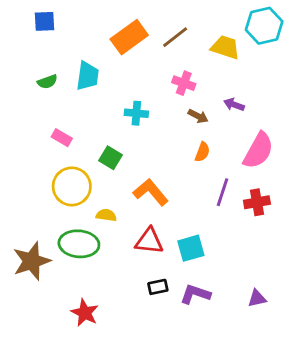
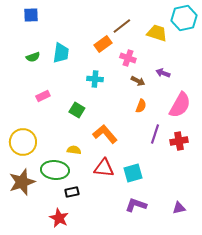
orange rectangle: (129, 37) -> (103, 44), moved, size x0.7
pink rectangle: (62, 138) -> (43, 96), turned -56
yellow circle: (72, 186) -> (23, 142), moved
black rectangle: (158, 287) -> (72, 192), moved

